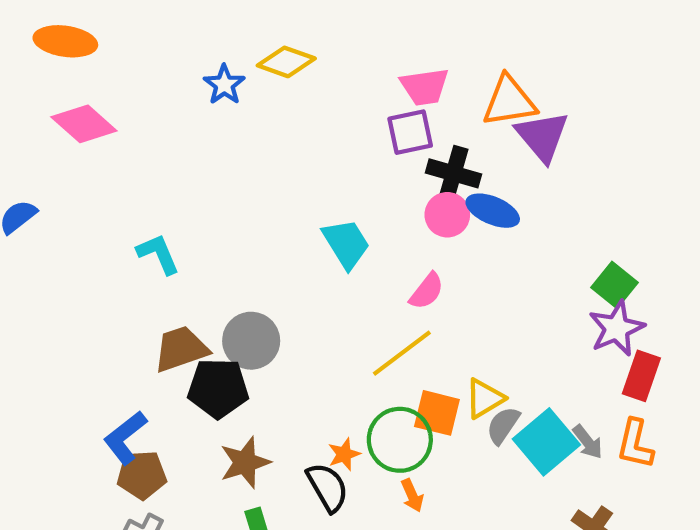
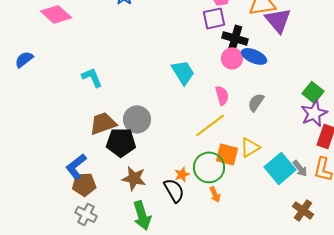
pink semicircle: (427, 291) -> (222, 95), turned -54
gray semicircle: (503, 425) -> (256, 102), moved
brown star: (245, 462) -> (134, 178), turned 30

